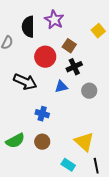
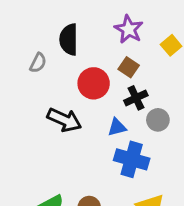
purple star: (54, 20) -> (129, 29), moved
gray circle: (89, 91) -> (158, 120), moved
blue cross: (42, 114) -> (132, 159), moved, size x1.6

